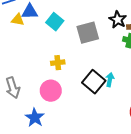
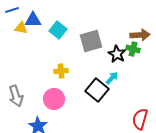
black star: (118, 20) -> (117, 54), moved
cyan arrow: (110, 80) -> (112, 78), moved, turned 32

